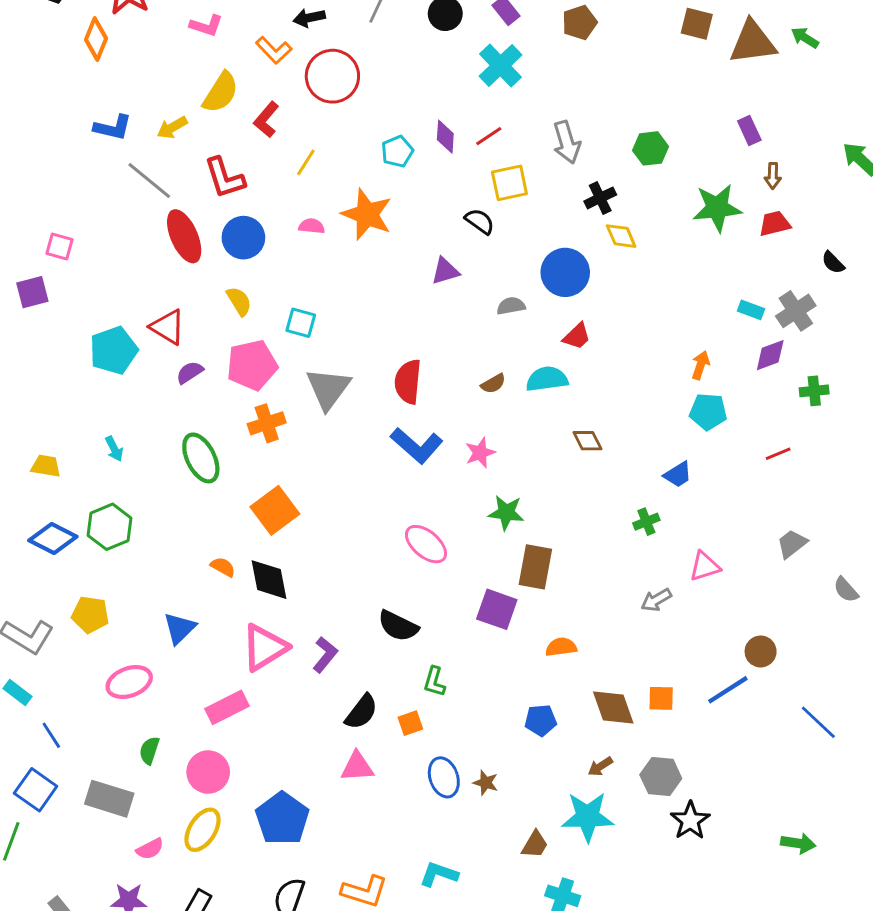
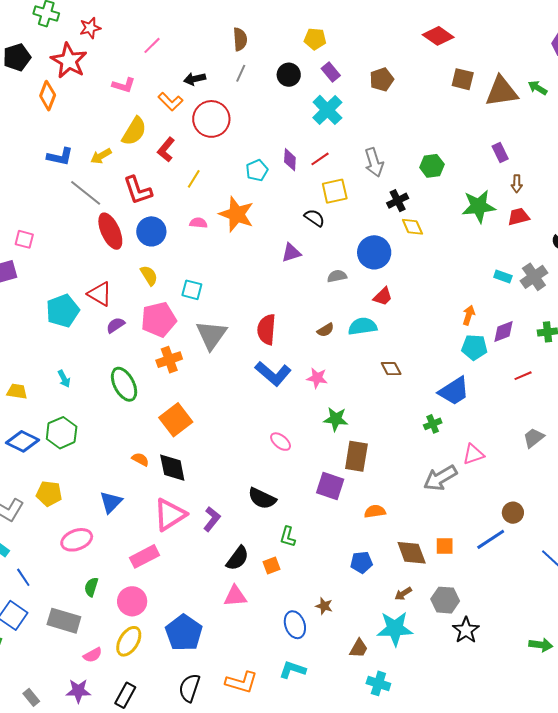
purple diamond: (770, 355) -> (503, 332), moved
pink star: (480, 453) -> (317, 378), turned 30
blue trapezoid: (678, 475) -> (454, 391), size x1.6
pink ellipse: (426, 544) -> (281, 442), size x0.7
gray arrow: (656, 600) -> (440, 478), size x1.6
blue ellipse: (444, 777) -> (295, 625), moved

